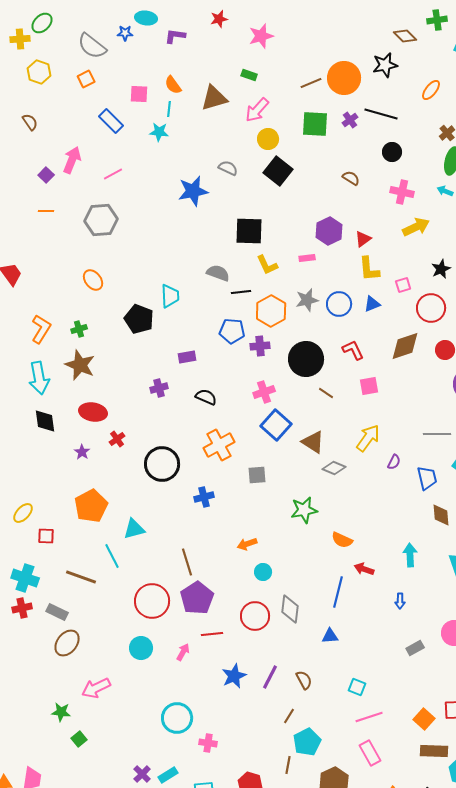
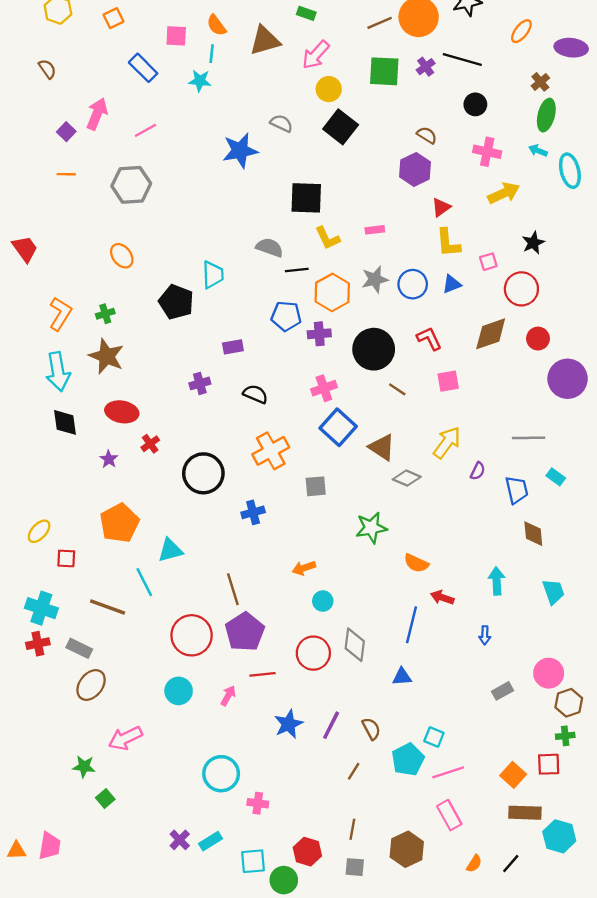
purple hexagon: (329, 231) -> (415, 169), moved
cyan pentagon: (307, 742) -> (408, 759), moved

